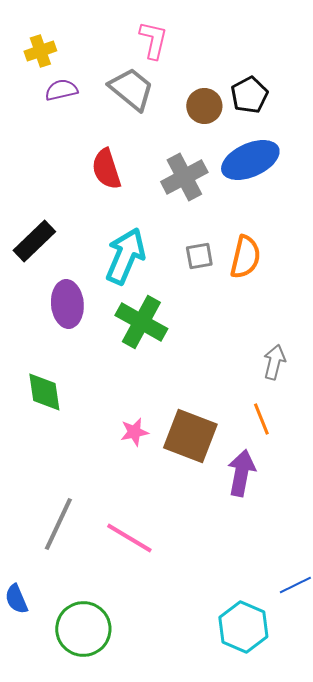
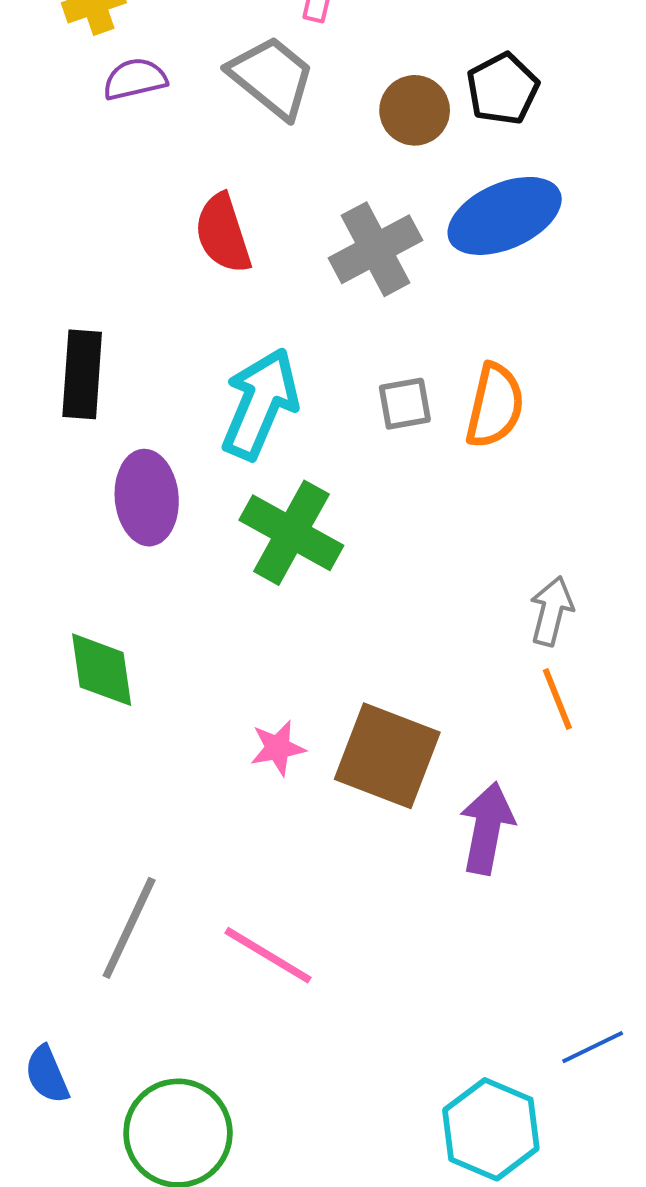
black rectangle: (34, 241) -> (82, 374), turned -42
orange line: (261, 419) -> (557, 699), moved

